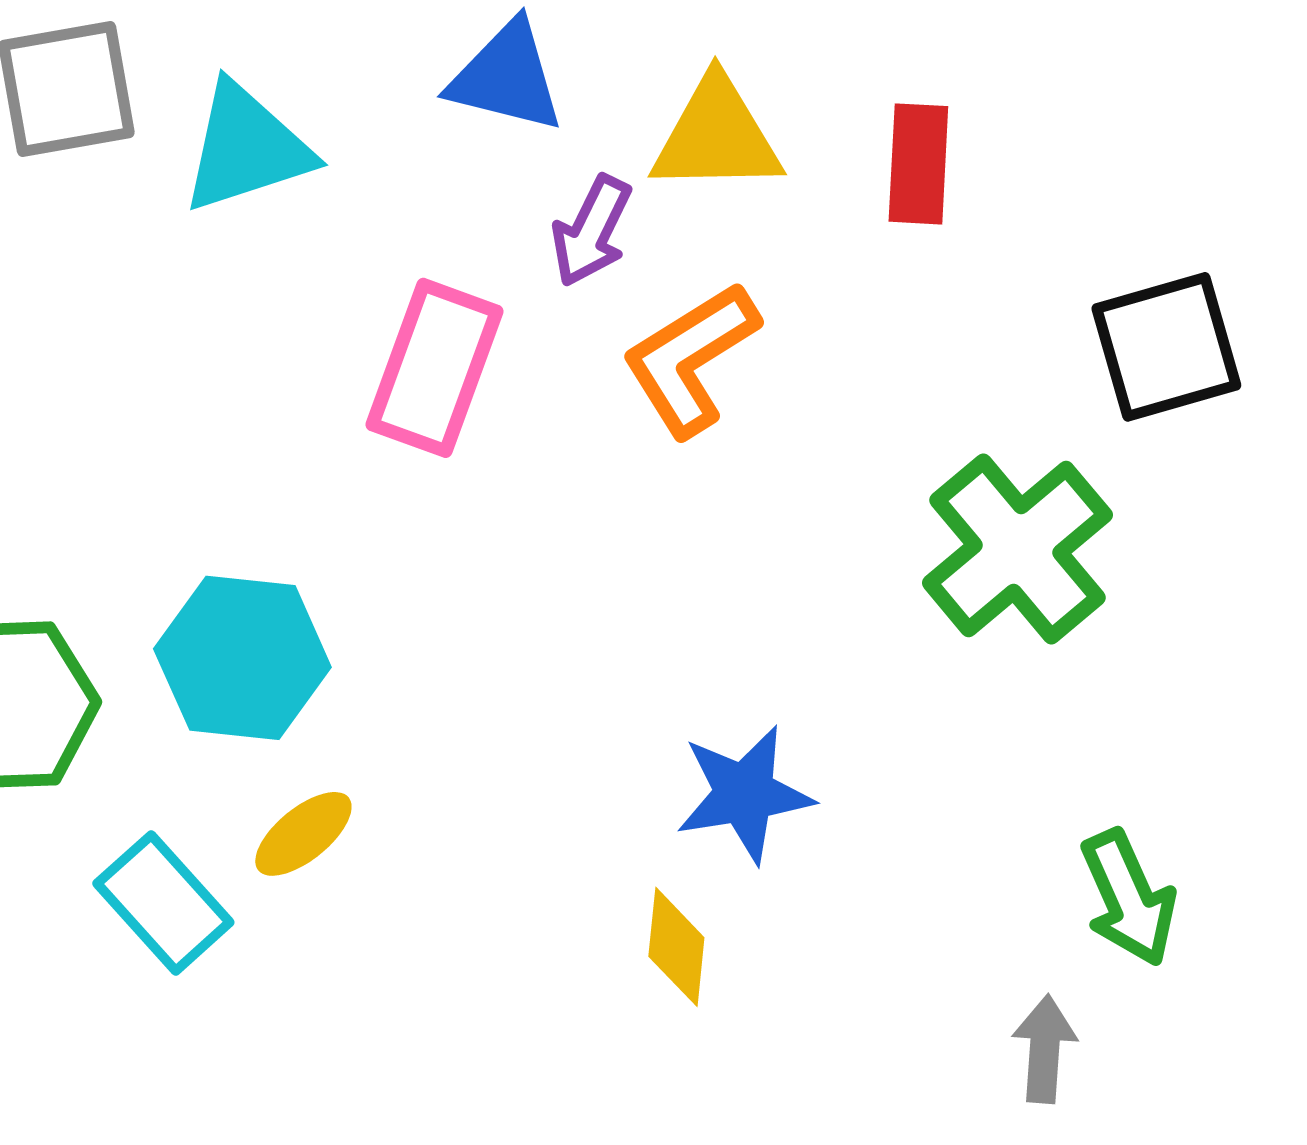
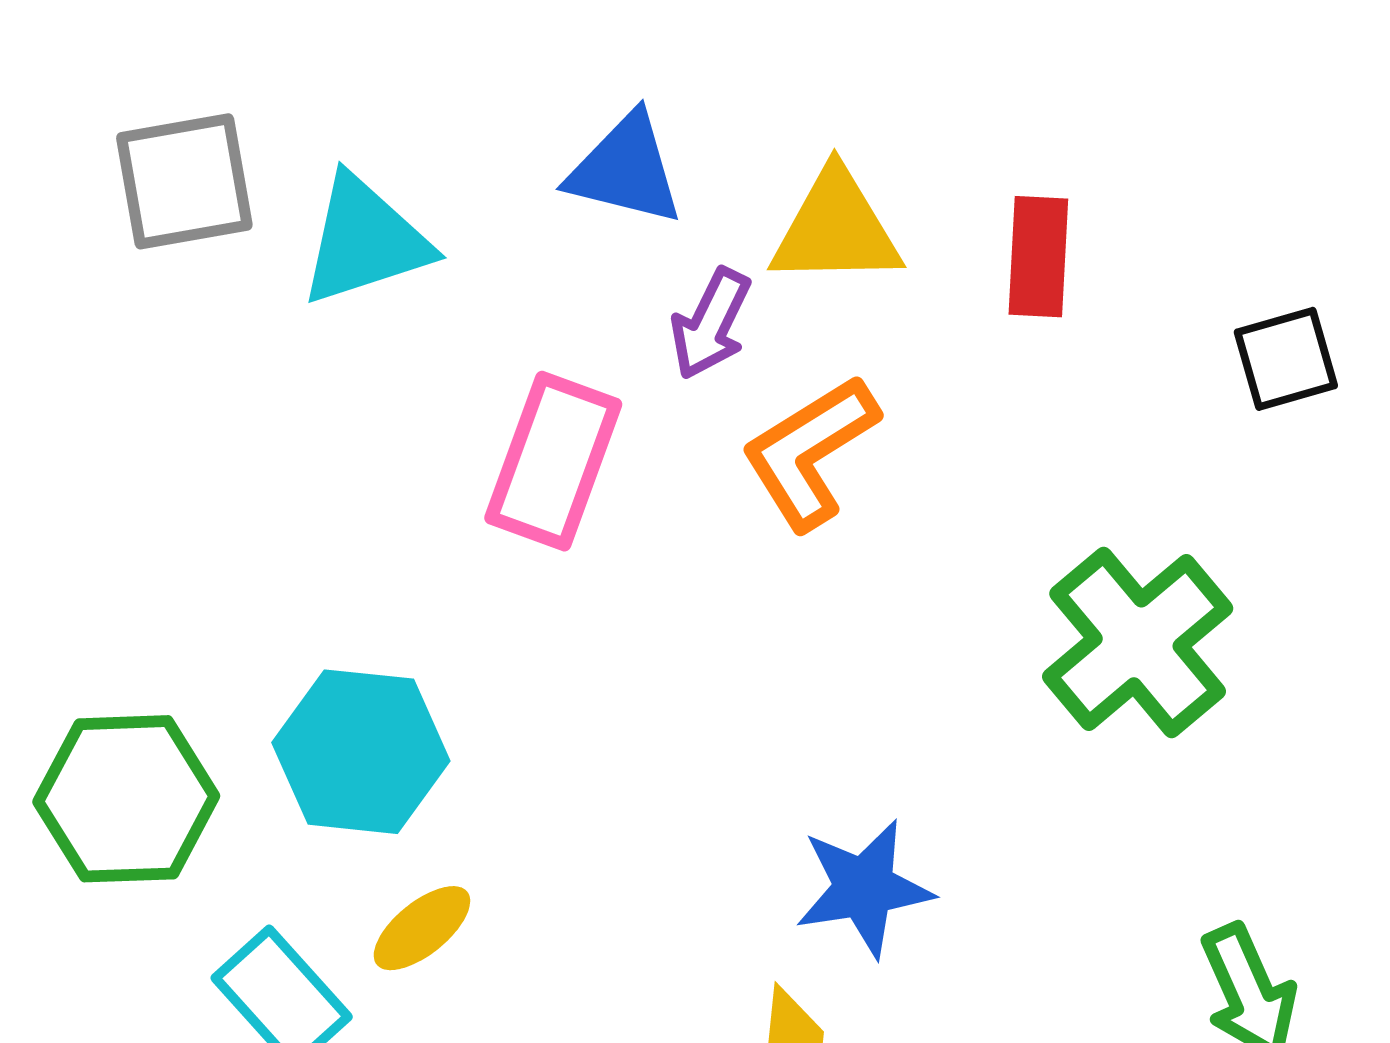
black square: (1166, 347) -> (1286, 359), moved, size x0.7

